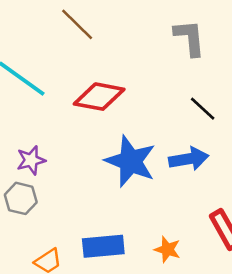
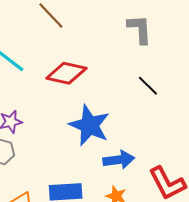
blue arrow: (189, 159) -> (119, 160), moved

